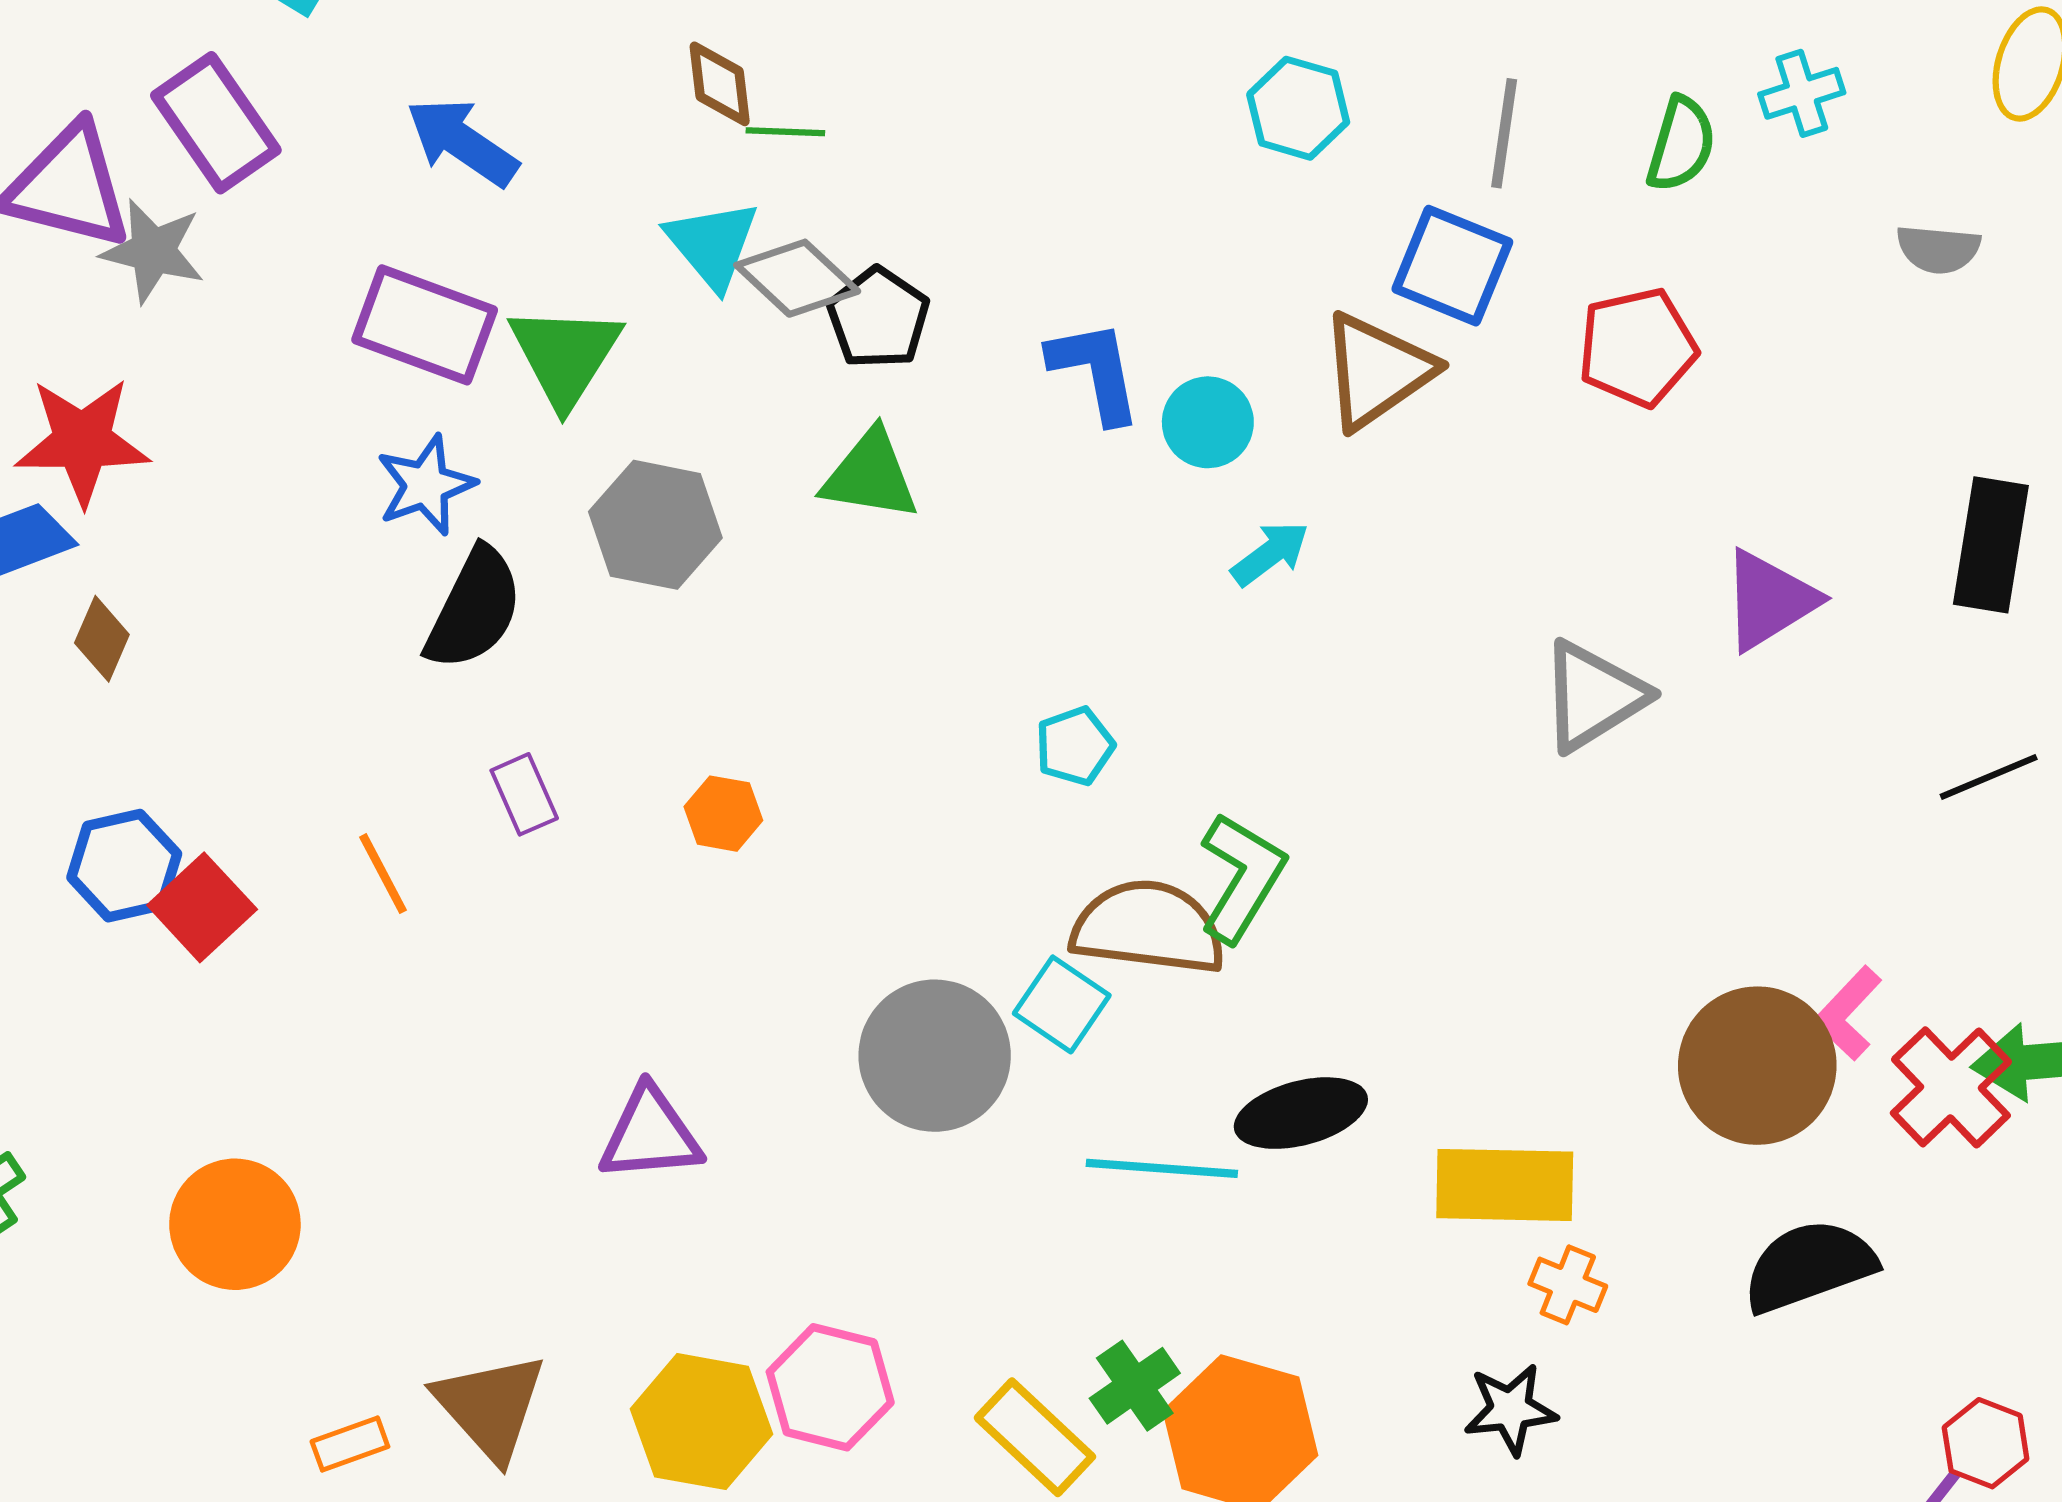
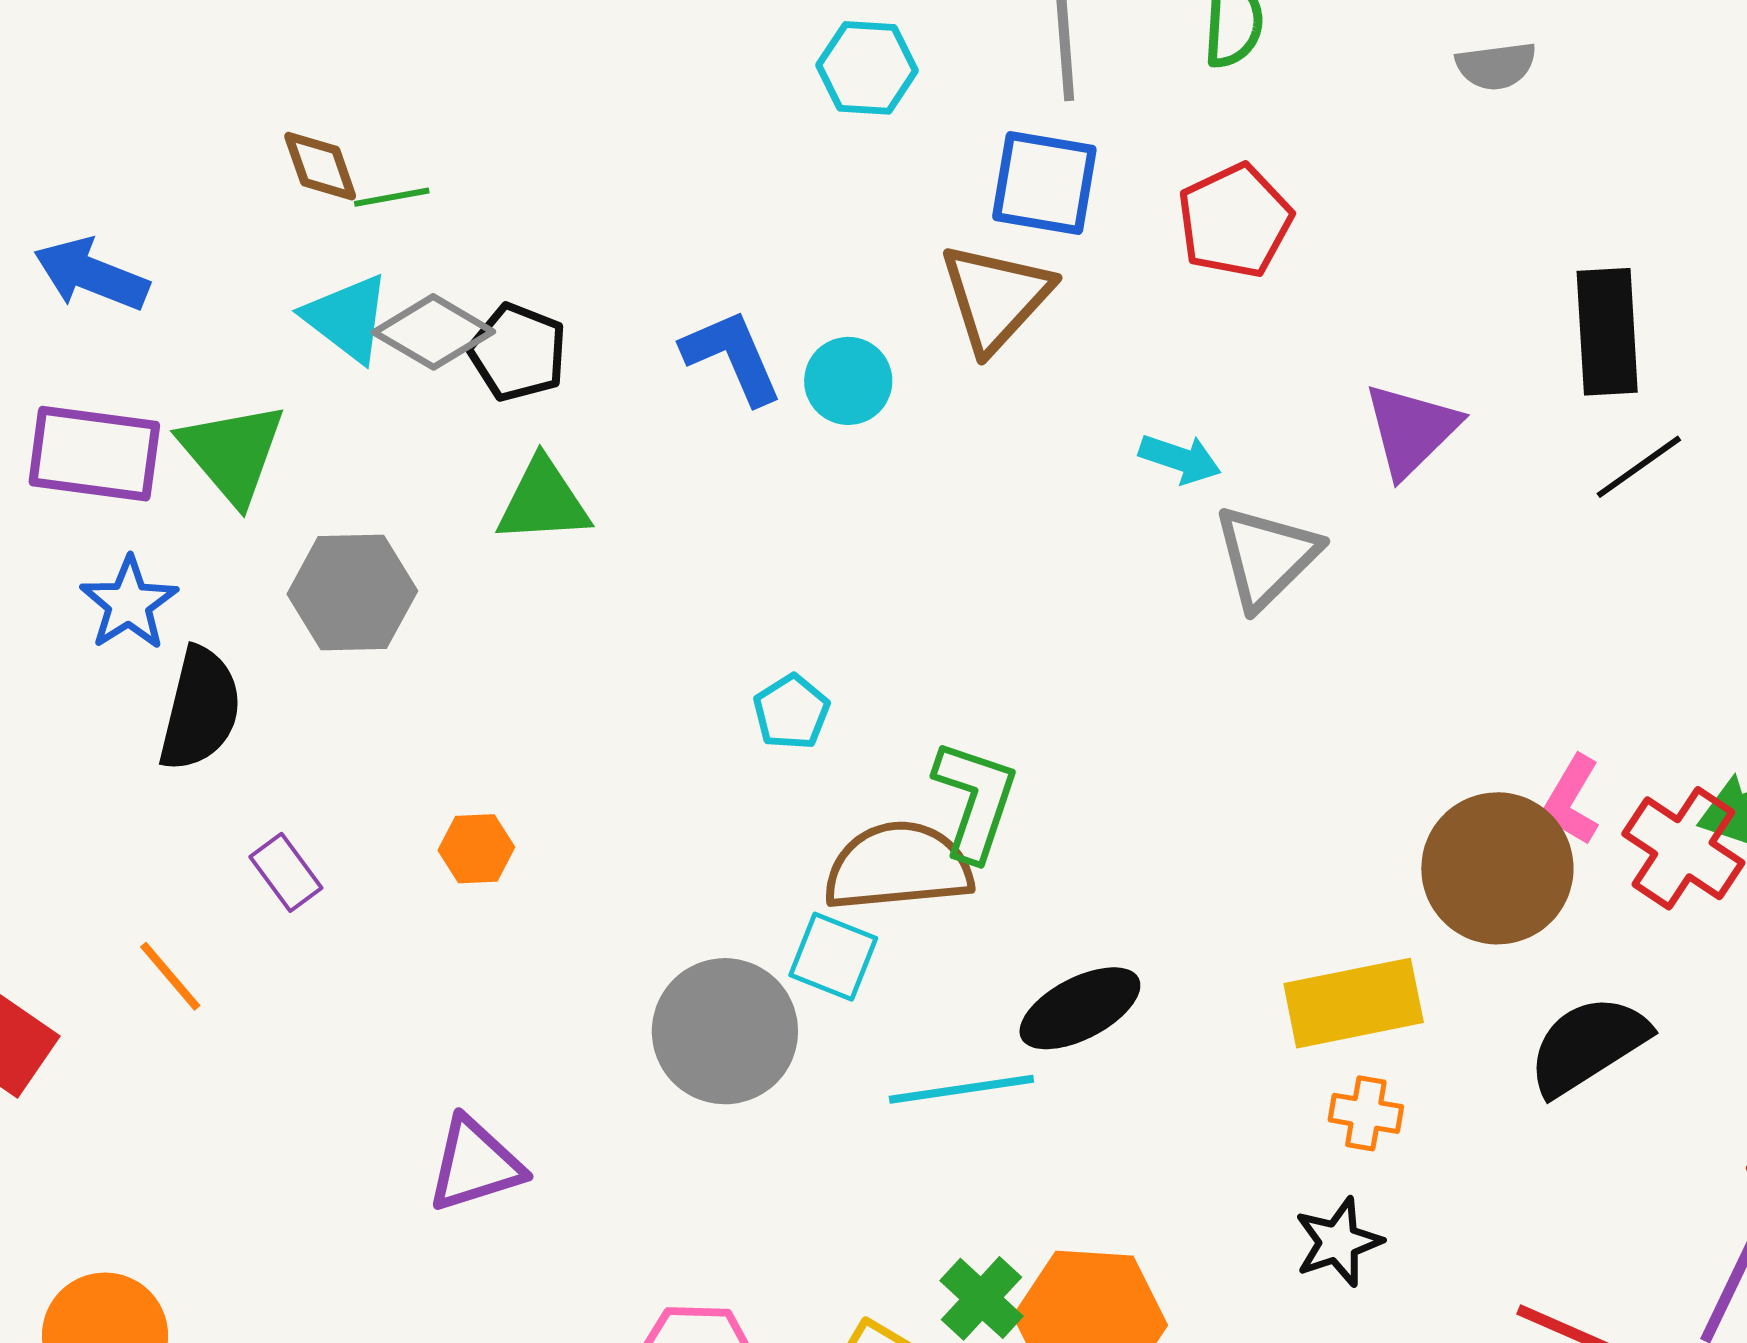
cyan arrow: (1270, 554) -> (1180, 459), moved, turned 68
black line: (1989, 777) -> (1639, 467), moved
yellow rectangle: (1505, 1185) -> (1354, 1003), moved

